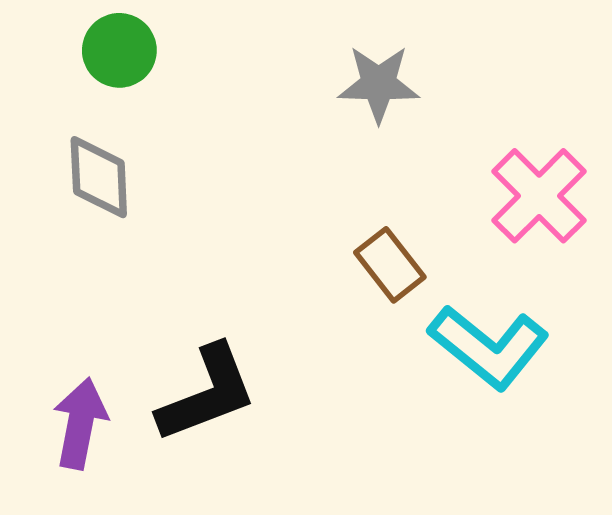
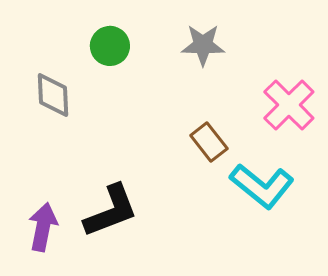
green circle: (119, 50) -> (110, 46), moved

